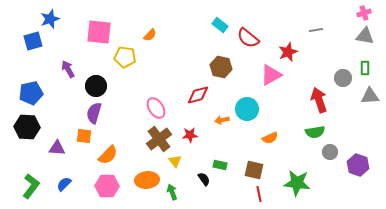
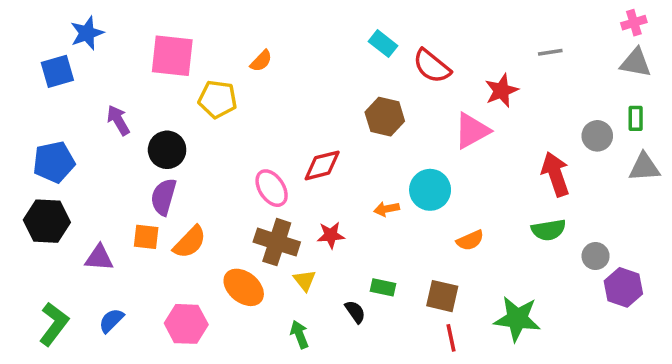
red diamond: (198, 95) -> (322, 165), moved
brown cross: (159, 139) -> (277, 242), turned -35
gray circle: (330, 152) -> (596, 256), moved
orange semicircle: (108, 155) -> (190, 242), moved
orange ellipse: (147, 180) -> (244, 287), moved, turned 45

